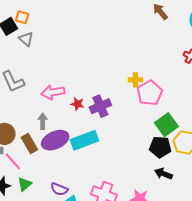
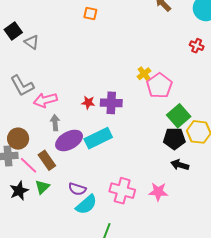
orange square: (22, 17) -> (90, 14), moved
yellow cross: (135, 80) -> (144, 74), turned -32
pink arrow: (53, 92) -> (45, 100), moved
purple cross: (100, 106) -> (111, 103), turned 30
brown rectangle: (29, 144) -> (47, 160), moved

